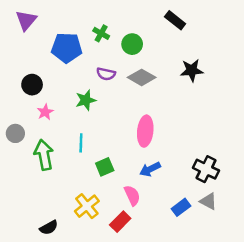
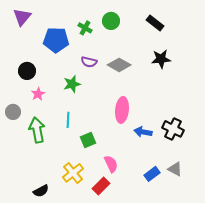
black rectangle: (175, 20) -> (155, 23), moved
green circle: (132, 44) -> (111, 21), moved
blue arrow: (150, 169) -> (143, 132), moved, turned 36
black cross: (206, 169) -> (173, 129), moved

